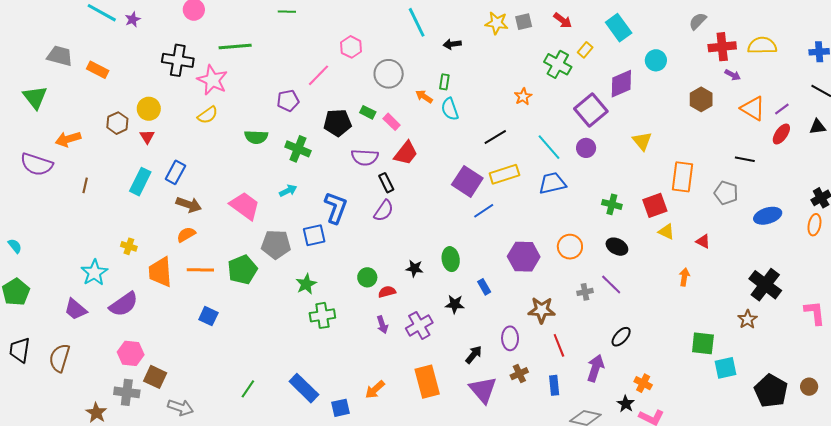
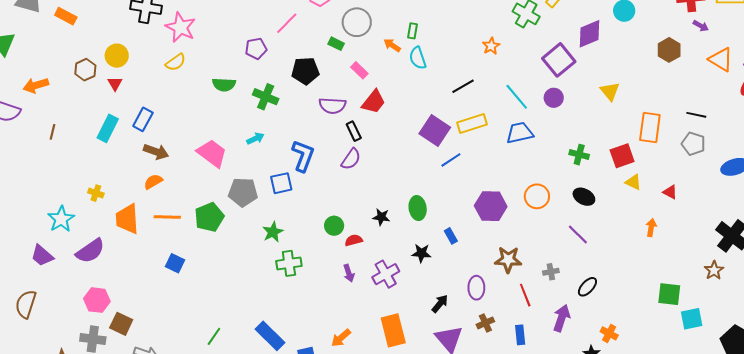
green rectangle: (368, 112) -> (336, 44), moved
black line: (745, 159) -> (696, 115), moved
gray cross: (585, 292) -> (551, 272), moved

